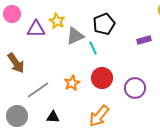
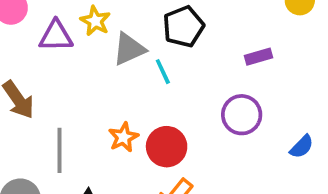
red circle: (102, 78) -> (167, 147), moved
purple circle: (135, 88) -> (242, 115), moved
gray line: (38, 90) -> (60, 150), turned -55

